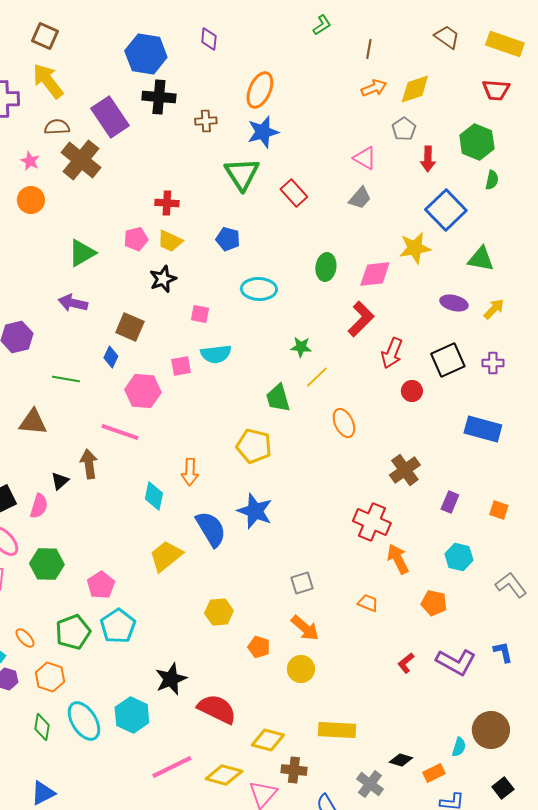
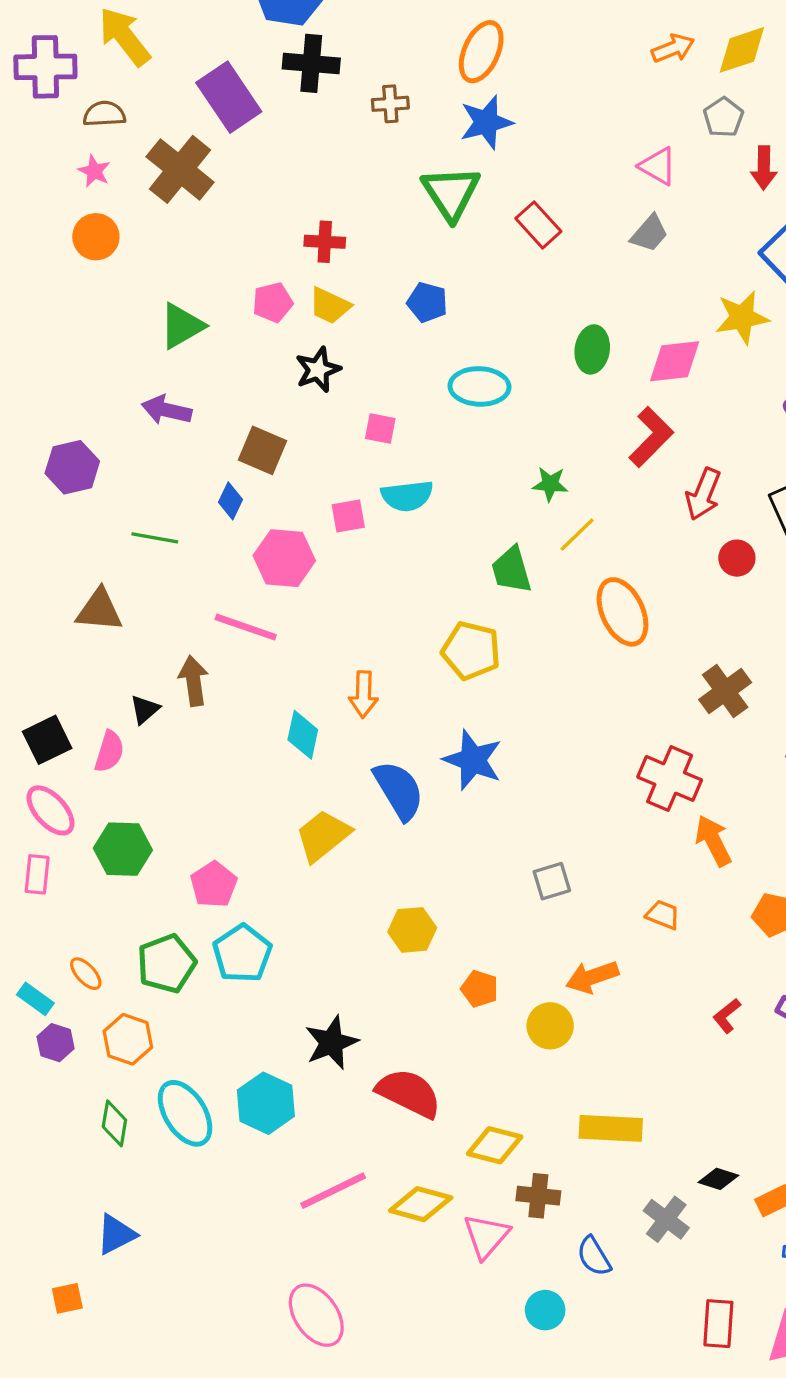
brown semicircle: (57, 127) -> (104, 114), moved
orange ellipse: (344, 423) -> (622, 612), size x1.4
orange arrow: (305, 628) -> (592, 977), moved, turned 120

